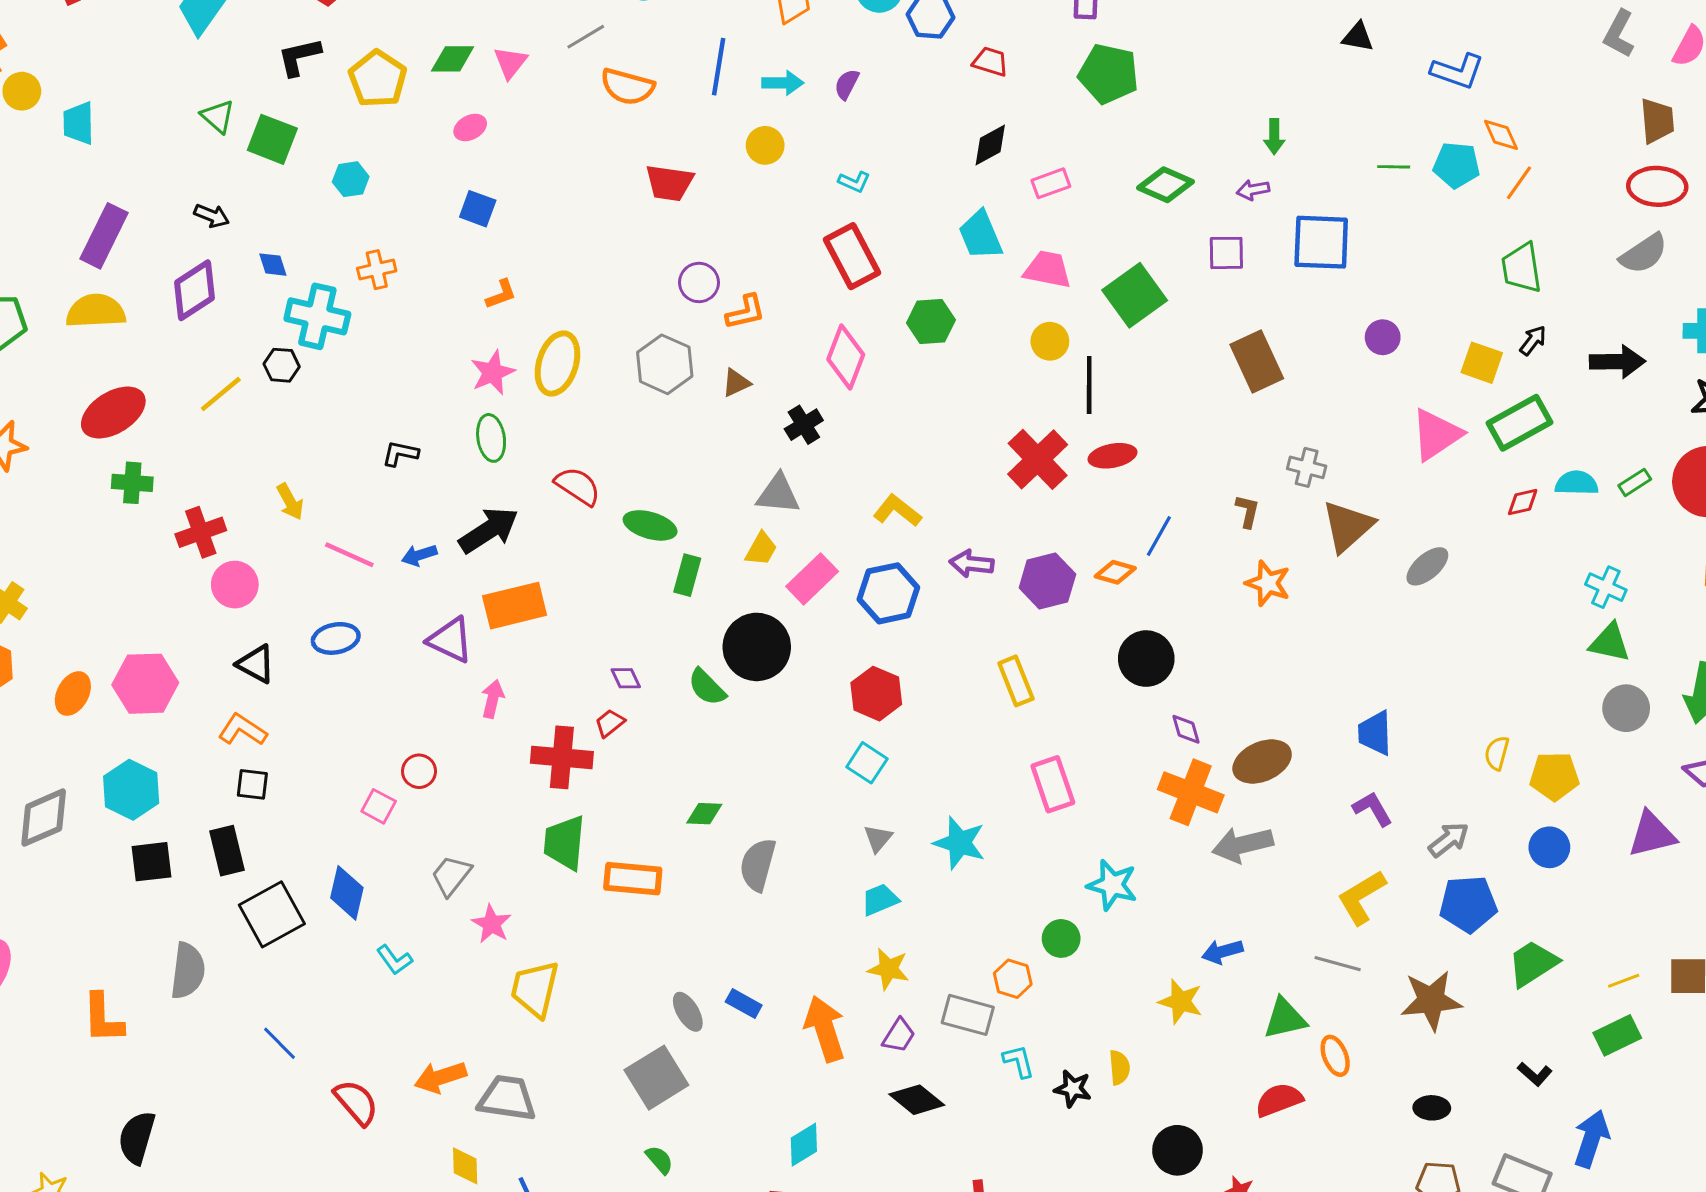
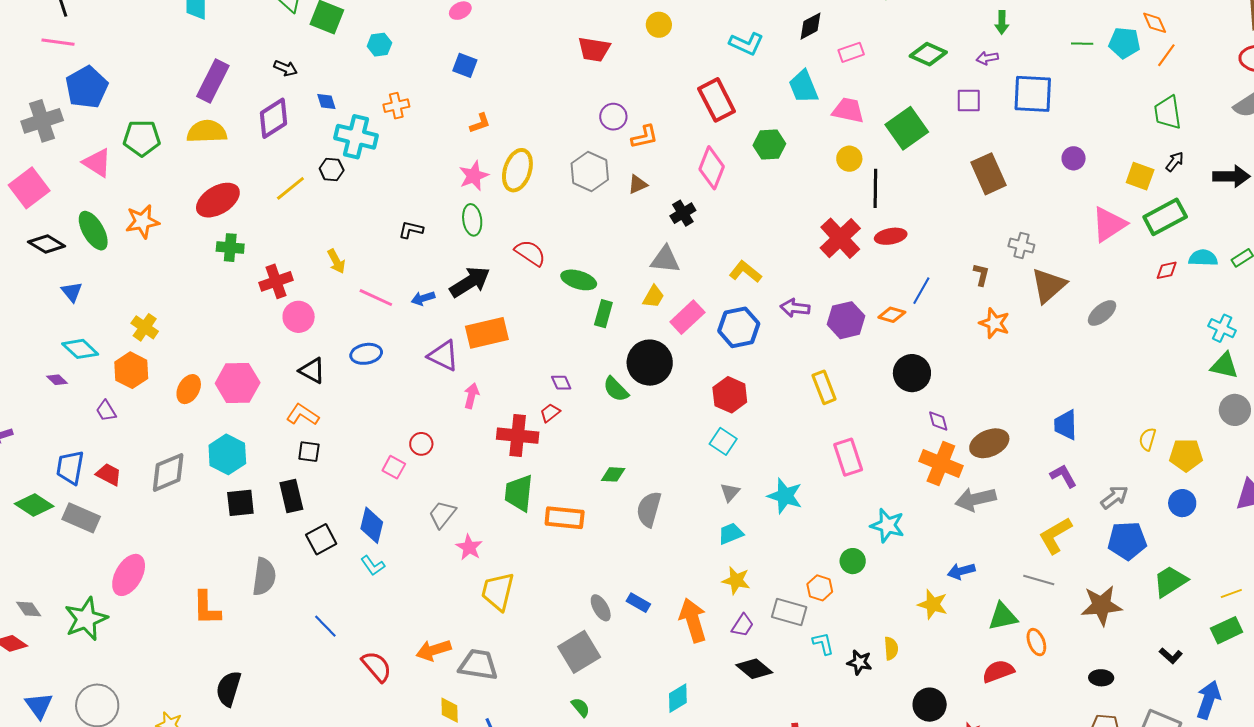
cyan L-shape: (854, 182) -> (746, 44), moved, size x1.6
black square: (272, 914) -> (321, 539), size x0.7
cyan L-shape: (394, 960) -> (373, 566), moved

